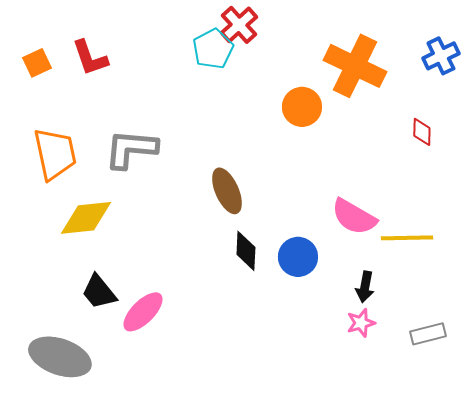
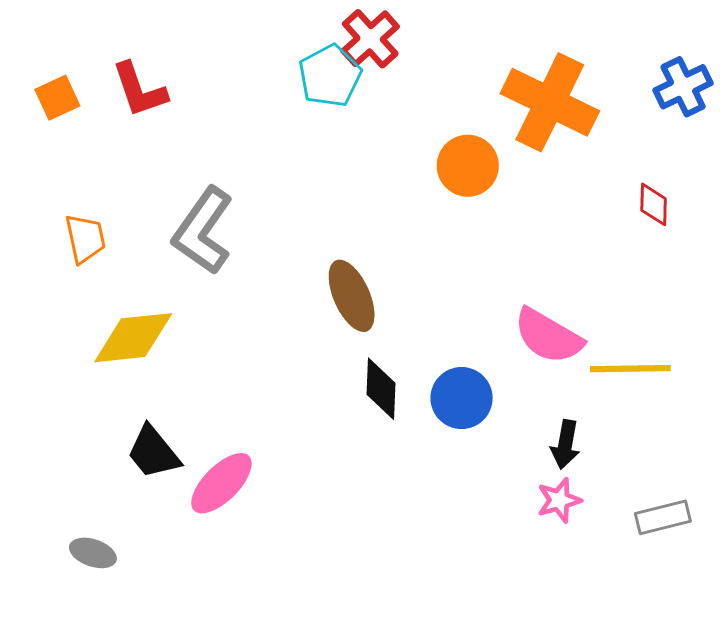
gray L-shape: (131, 149) -> (203, 231), turned -60
orange trapezoid: (55, 154) -> (85, 239), size x0.6
gray ellipse: (60, 357) -> (93, 553), size x0.5

